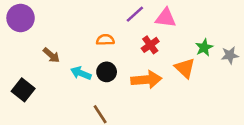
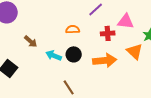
pink triangle: (166, 18) -> (126, 21), moved
red cross: (150, 45) -> (108, 33), turned 32

